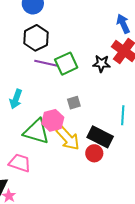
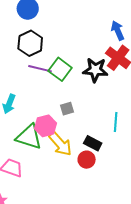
green square: (66, 64) -> (60, 69), turned -30
black star: (101, 64) -> (95, 70), size x1.4
black rectangle: (100, 137) -> (93, 143), size x0.7

